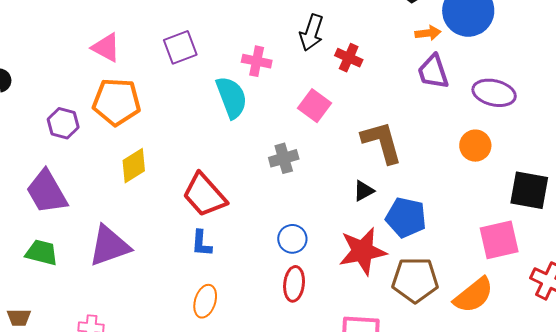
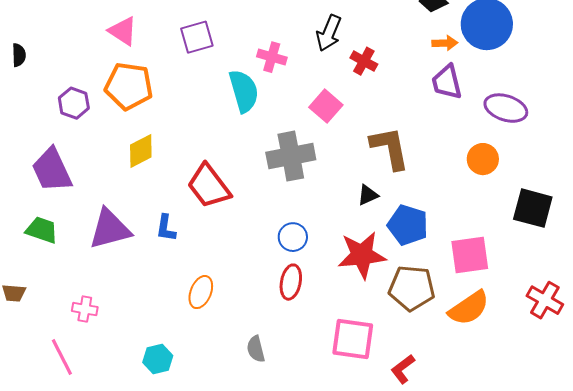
gray cross: (284, 158) -> (291, 156), size x1.6
pink square: (499, 240) -> (470, 255), moved
blue L-shape: (201, 243) -> (166, 228), moved

